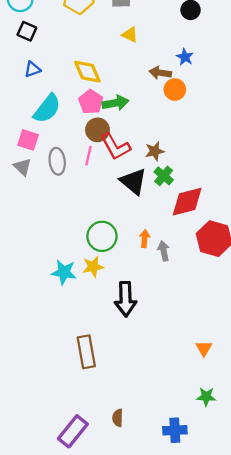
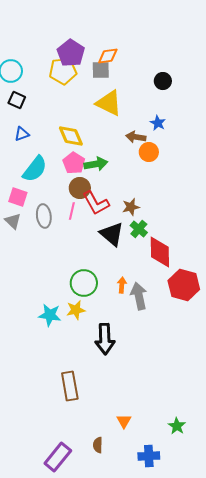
yellow triangle: (130, 35) -> (109, 103), size x1.8
red diamond: (187, 202) -> (160, 252), turned -76
gray arrow: (164, 251) -> (139, 296), size x1.5
orange triangle: (204, 348) -> (124, 421), moved
green star: (206, 397) -> (177, 426), turned 30

